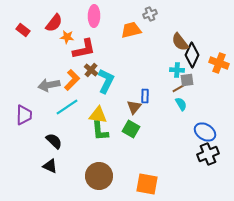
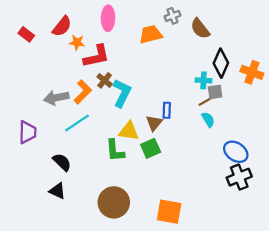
brown semicircle: (180, 42) -> (200, 29), moved
yellow triangle: (98, 115) -> (129, 131), moved
green square: (131, 129) -> (151, 148), turned 36

